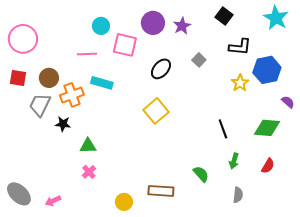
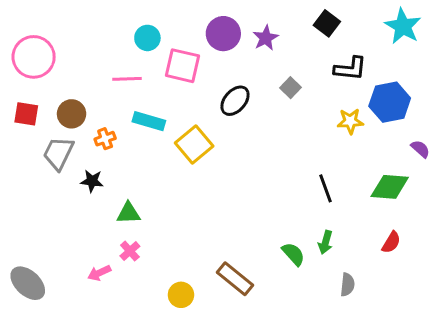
yellow star: (240, 83) -> (350, 121), turned 30
orange cross: (72, 95) -> (105, 139), size x0.6
yellow square: (156, 111) -> (194, 145), moved
green arrow: (234, 161) -> (325, 242), moved
brown rectangle: (161, 191) -> (235, 279), turned 35
pink arrow: (53, 201) -> (99, 273), moved

